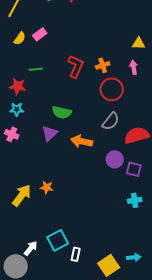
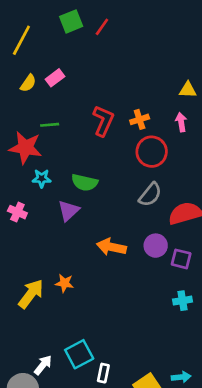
red star: (18, 86) -> (25, 148), size x1.4
cyan star: (17, 109) -> (42, 178), moved
orange arrow: (82, 141) -> (111, 247), moved

